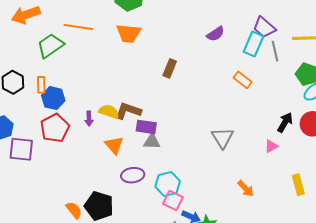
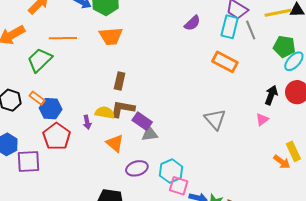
brown rectangle: (170, 68) -> (120, 81), moved
orange rectangle: (243, 80) -> (225, 62), size x1.4
orange rectangle: (41, 85) -> (37, 98), turned -42
purple rectangle: (146, 127) -> (142, 121), turned 36
orange arrow: (246, 189) -> (282, 162), moved

